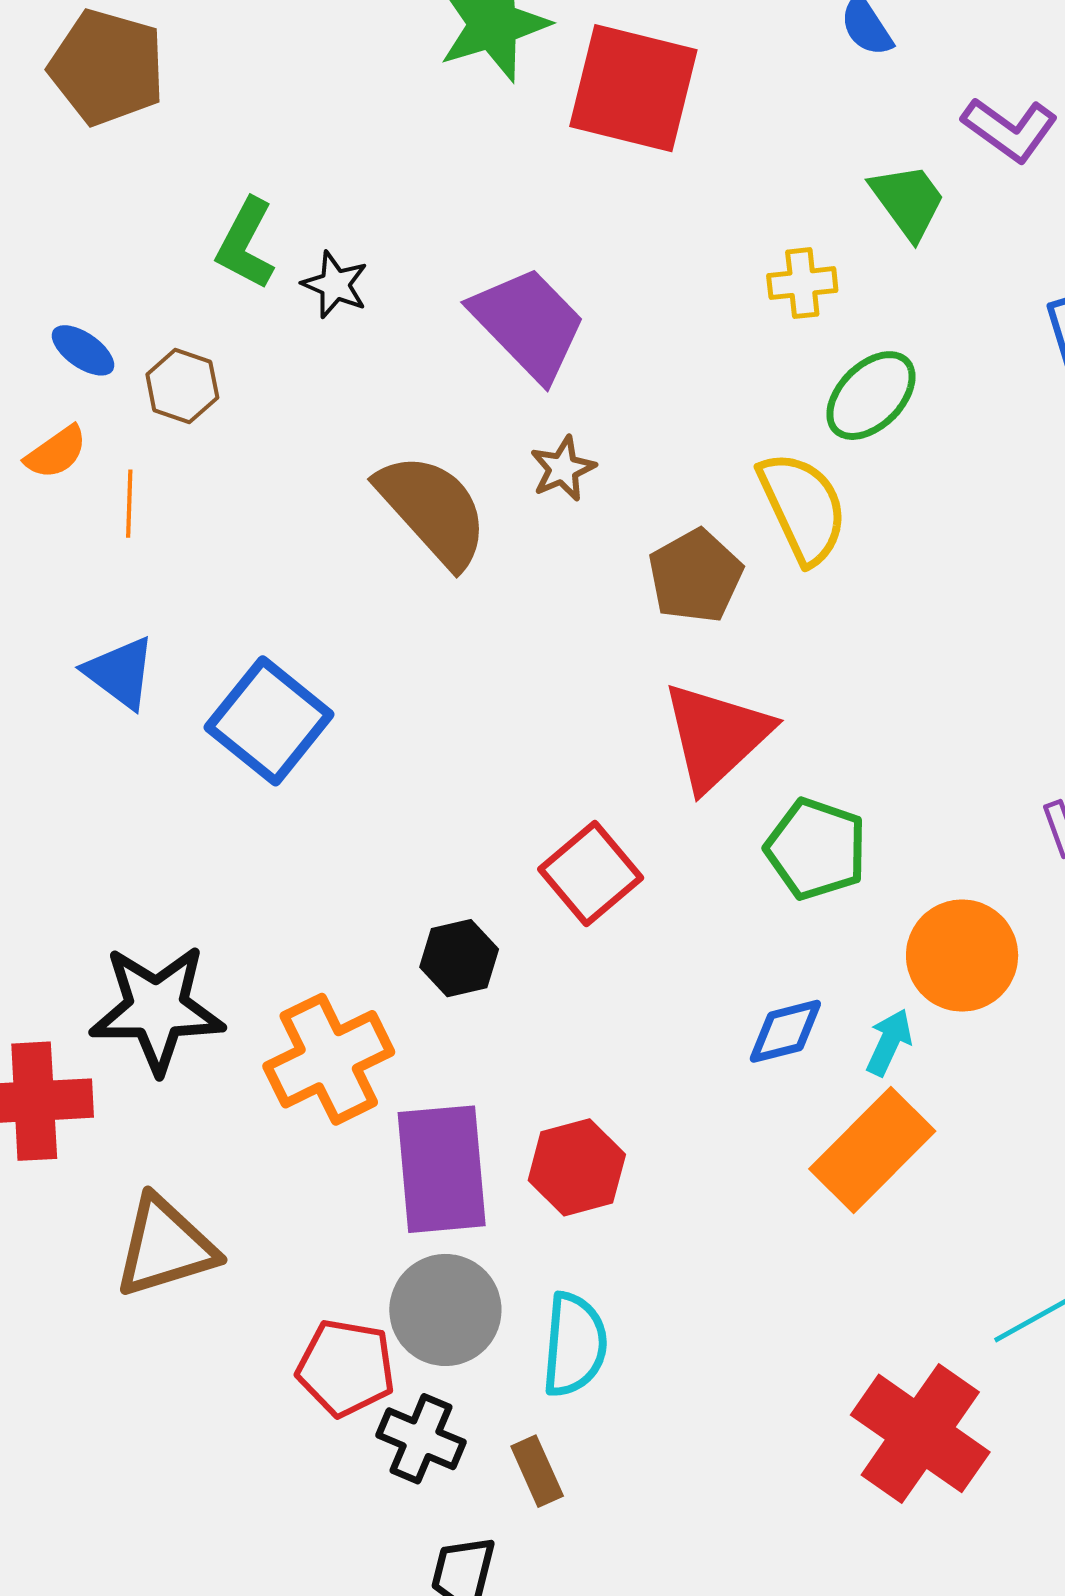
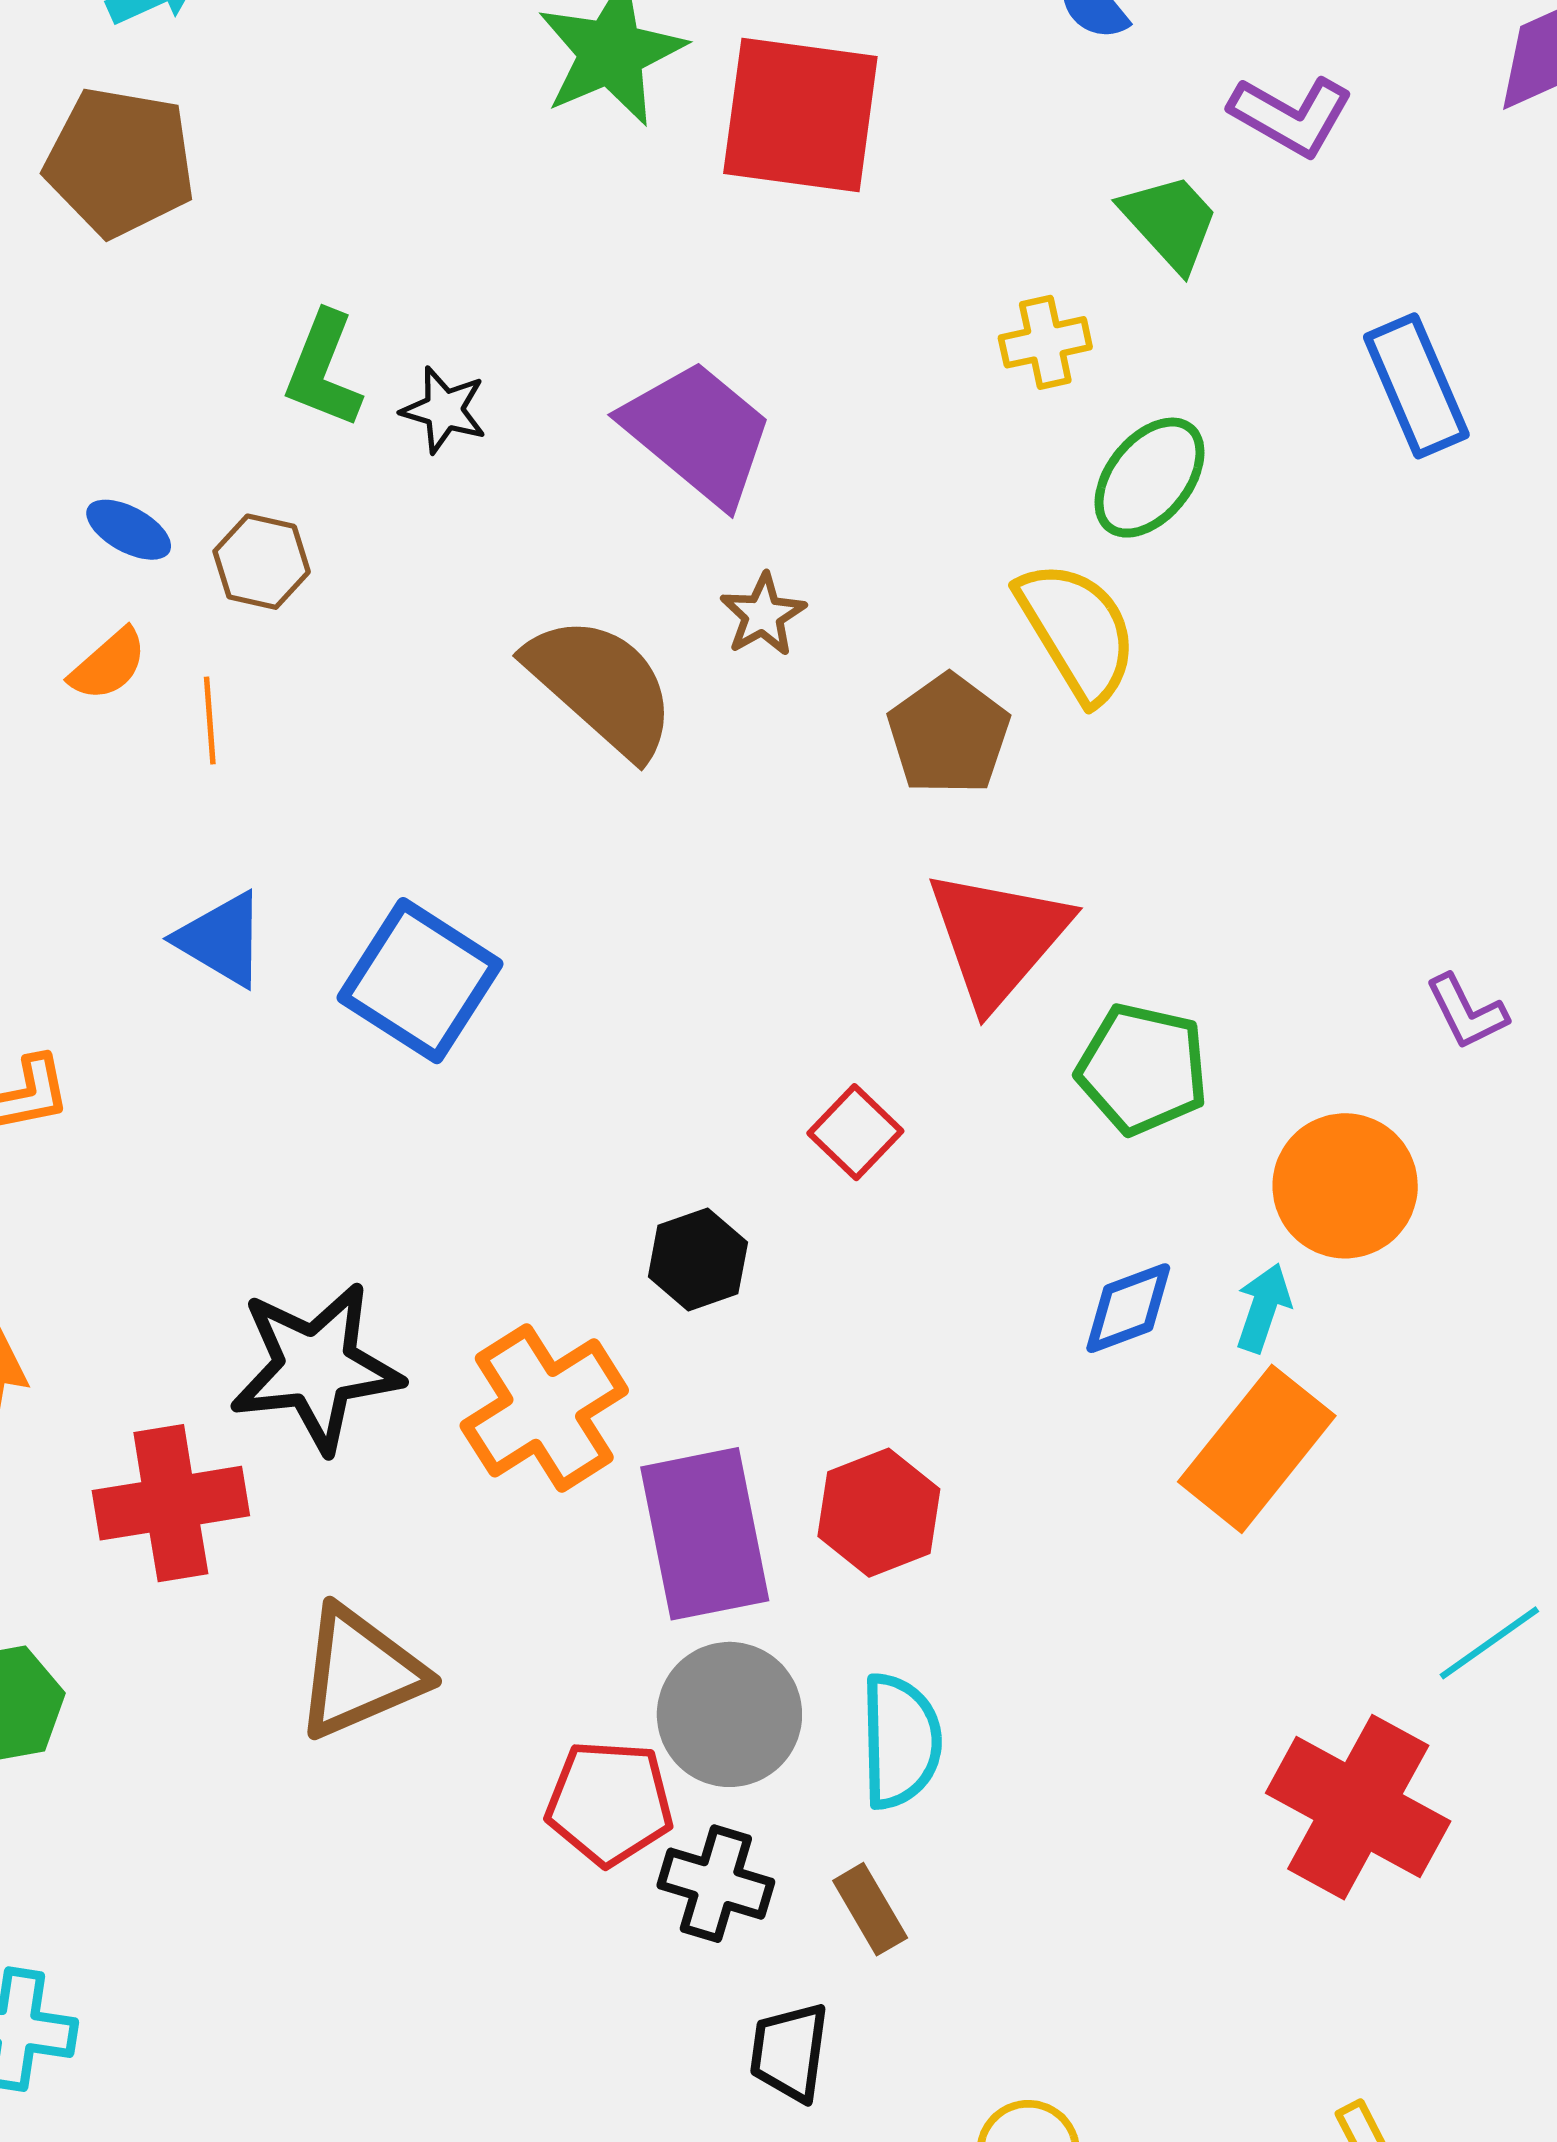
red square: (591, 873) -> (855, 1132), size x0.7

